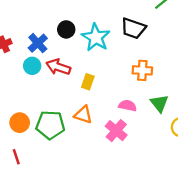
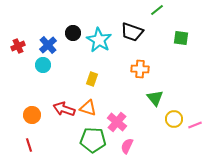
red arrow: (58, 67) -> (64, 109), moved
pink semicircle: (128, 106) -> (127, 146), moved, turned -77
green pentagon: (50, 125) -> (93, 140), moved

